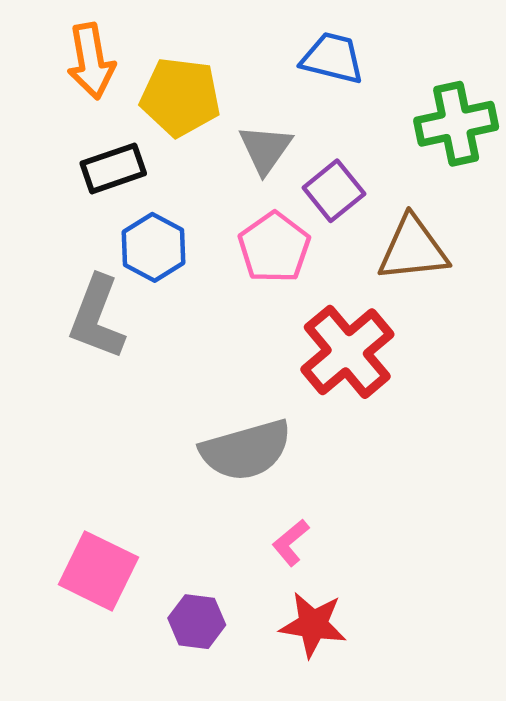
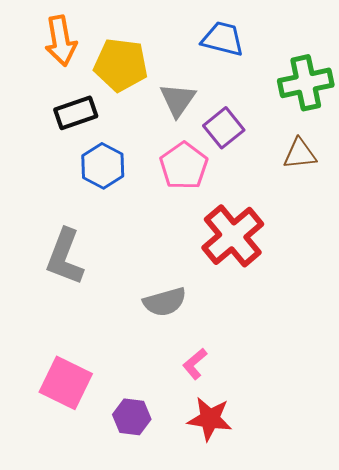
brown triangle: (413, 249) -> (300, 154), moved, size x0.7
gray L-shape: (97, 317) -> (65, 257), moved
gray semicircle: (246, 450) -> (165, 302), size x0.7

